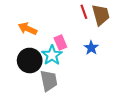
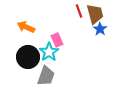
blue star: (91, 48) -> (100, 29), moved
gray trapezoid: (49, 81) -> (46, 76), turned 30

